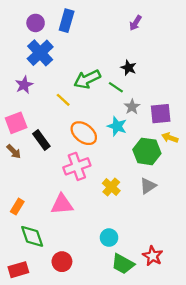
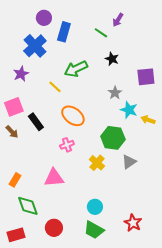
blue rectangle: (67, 21) -> (64, 32), moved
purple circle: (36, 23) -> (44, 18), moved
green line: (116, 87) -> (101, 33), moved
purple square: (161, 114) -> (146, 77), moved
cyan star: (117, 126) -> (129, 110), moved
green hexagon: (147, 151) -> (113, 138), moved
pink cross: (77, 166) -> (67, 145), size x0.6
green trapezoid: (123, 264) -> (94, 230), moved

